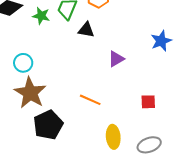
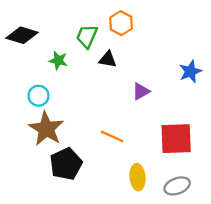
green star: (41, 16) -> (58, 61), moved
red square: (148, 102) -> (176, 139), size x2.0

